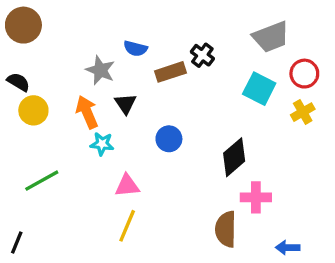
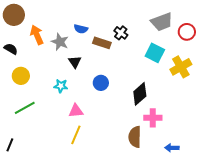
brown rectangle: (171, 72) -> (102, 43), turned 36
red circle: (304, 74) -> (187, 32), moved
yellow circle: (33, 110) -> (21, 76), moved
orange arrow: (87, 112) -> (37, 35), moved
yellow cross: (303, 112) -> (181, 67), size x1.5

